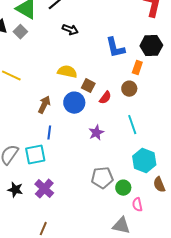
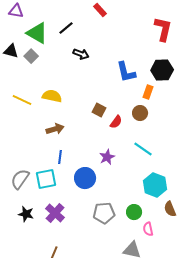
yellow semicircle: (67, 72) -> (52, 96), moved
blue circle: (74, 103) -> (85, 178), moved
brown arrow: (44, 105) -> (55, 129), turned 48
cyan line: (132, 125) -> (143, 149), turned -36
gray pentagon: (102, 178) -> (104, 213), moved

